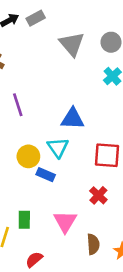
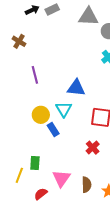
gray triangle: (72, 44) -> (88, 17), moved, turned -50
blue rectangle: (46, 175) -> (53, 130), turned 32
pink triangle: (65, 222) -> (61, 178), moved

